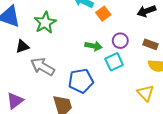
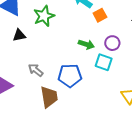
cyan square: (114, 62) -> (104, 62), turned 36
gray arrow: (43, 67) -> (36, 70), moved, size x0.7

